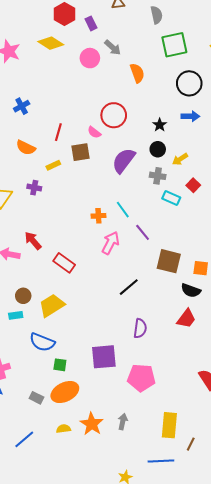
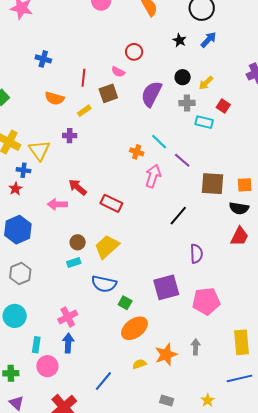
blue cross: (22, 106) -> (43, 59), turned -35
red circle: (114, 115) -> (134, 52), size x0.7
blue arrow: (190, 116) -> (208, 40), turned -36
black star: (160, 125) -> (179, 40), moved
orange cross: (98, 216) -> (137, 152), turned 32
green square: (60, 365) -> (125, 303), turned 32
gray rectangle: (36, 398) -> (167, 401), moved
orange star: (92, 424) -> (166, 355), turned 30

